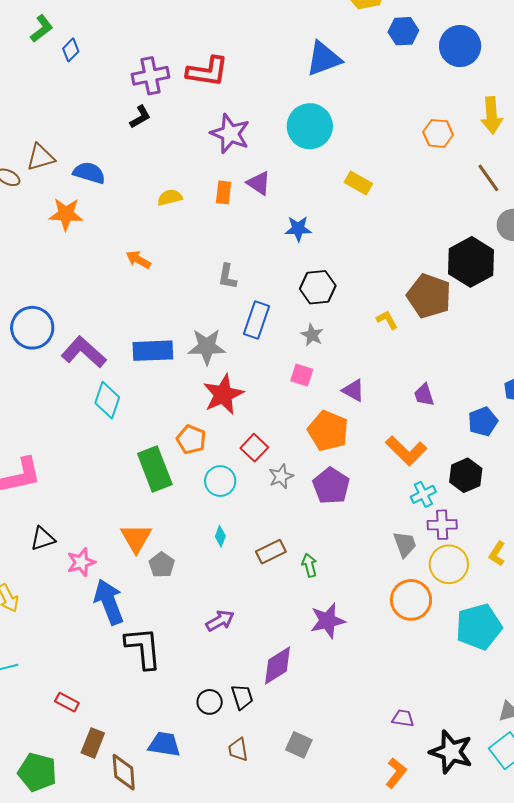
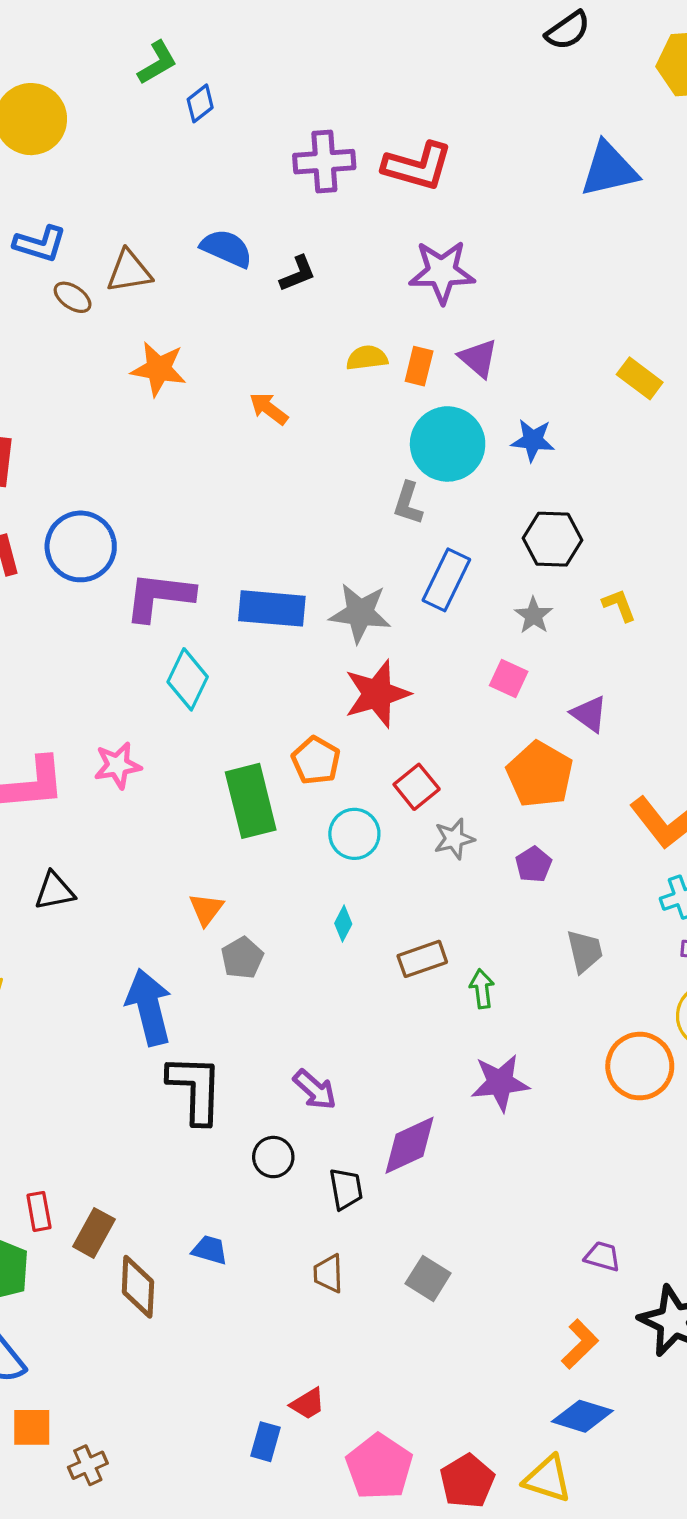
black L-shape: (140, 117) -> (298, 274), moved
cyan circle: (310, 126) -> (448, 444), moved
purple star: (230, 134) -> (442, 272), turned -30
blue semicircle: (89, 173) -> (226, 248), moved
yellow semicircle: (170, 197) -> (367, 358), moved
orange arrow: (138, 260) -> (269, 409), moved
yellow L-shape: (387, 320) -> (619, 605), moved
purple L-shape: (84, 352) -> (159, 597), turned -42
purple pentagon: (331, 486) -> (534, 864), size x0.6
orange triangle: (136, 538) -> (206, 909), size x0.7
gray trapezoid: (405, 544) -> (585, 951), moved
pink star: (81, 562) -> (118, 765), moved
purple arrow: (220, 621) -> (315, 1090), moved, turned 64
red rectangle: (67, 702) -> (39, 1211), moved, turned 45
black circle: (210, 702) -> (273, 1157), moved
blue trapezoid: (164, 744) -> (210, 1250), size x0.7

